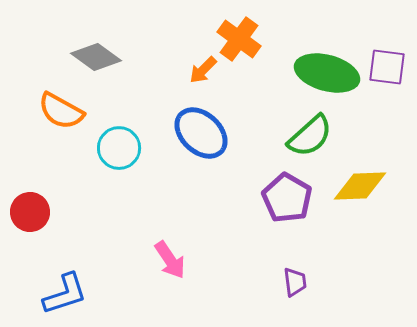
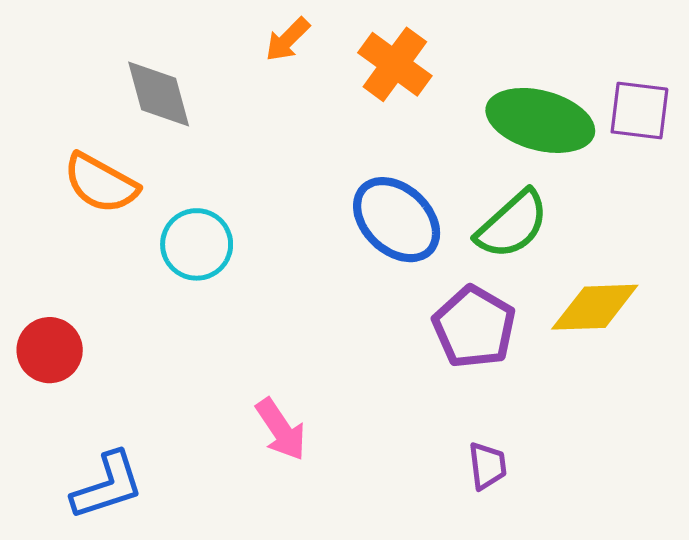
gray diamond: (96, 57) -> (159, 94), turned 39
orange arrow: (203, 70) -> (287, 40), moved
blue ellipse: (201, 133) -> (397, 220), moved

